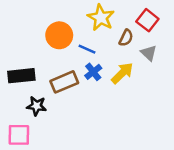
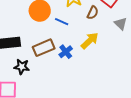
gray triangle: (149, 53) -> (121, 24), moved
blue cross: (93, 72) -> (66, 52), moved

